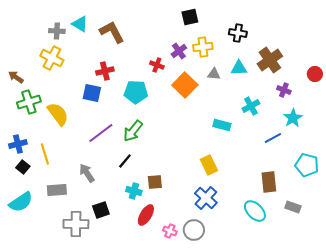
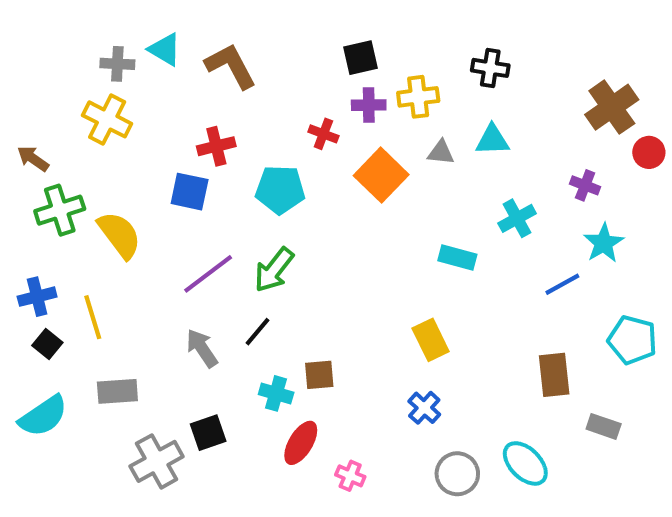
black square: (190, 17) -> (360, 58), moved
purple cross: (179, 51) -> (369, 105), turned 35
brown cross: (270, 60) -> (612, 107), moved
gray arrow: (87, 173) -> (202, 348), moved
blue cross: (206, 198) -> (424, 408), size x0.7
cyan ellipse: (255, 211) -> (525, 463), moved
gray cross: (76, 224) -> (157, 461), turned -30
gray circle: (194, 230) -> (457, 474), moved

